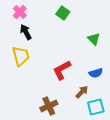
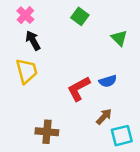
green triangle: (94, 39) -> (119, 38), moved
blue semicircle: (96, 73) -> (108, 81), moved
brown cross: (49, 106) -> (47, 132), moved, turned 30

